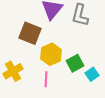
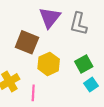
green square: (75, 63) -> (84, 64), moved
pink line: (46, 79) -> (33, 93), moved

